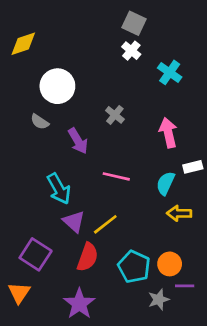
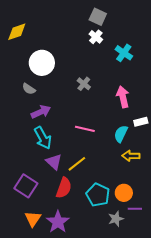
purple arrow: (78, 141) -> (41, 112), moved, turned -84
orange triangle: (19, 293) -> (33, 219), moved

